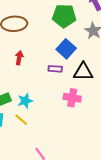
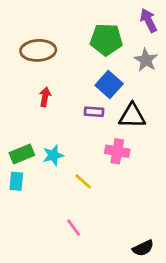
yellow line: (21, 120) -> (83, 181), moved

